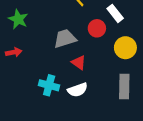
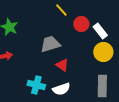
white rectangle: (115, 13) -> (100, 31), moved
red circle: (97, 28) -> (81, 24), moved

